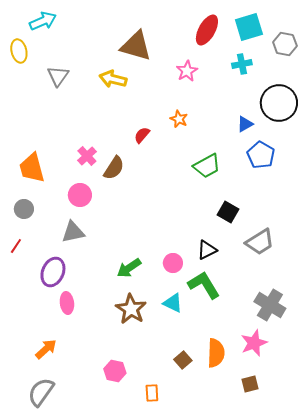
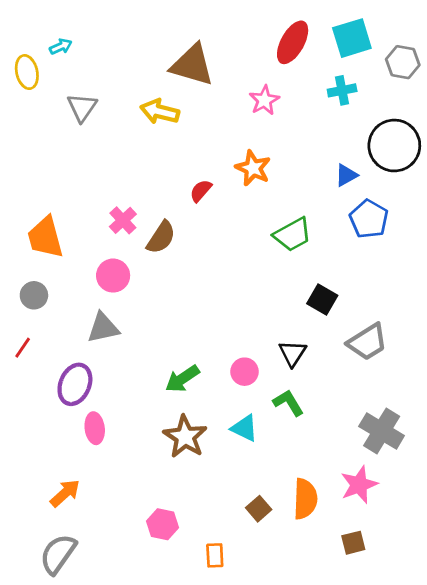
cyan arrow: (43, 21) -> (61, 47), moved, size x0.6
orange star: (179, 119) -> (253, 168), size x1.4
black triangle: (207, 250) -> (293, 353), turned -30
green L-shape: (204, 285) -> (288, 403), size x0.7

